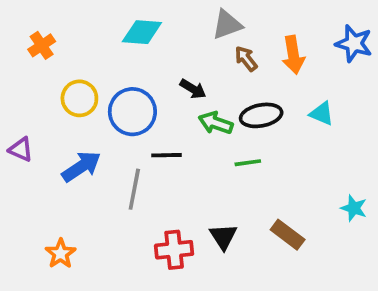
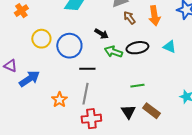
green line: (248, 163) -> (137, 86), moved
blue arrow: (81, 167) -> (29, 79), moved
gray line: (134, 189) -> (85, 94), moved
black triangle: (223, 237) -> (128, 112), moved
orange star: (61, 254) -> (59, 100), moved

